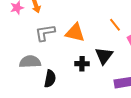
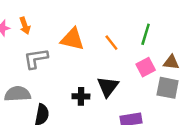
orange line: (115, 25) -> (111, 43), moved
orange triangle: (75, 33) -> (72, 39), moved

